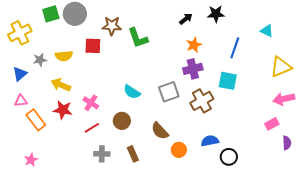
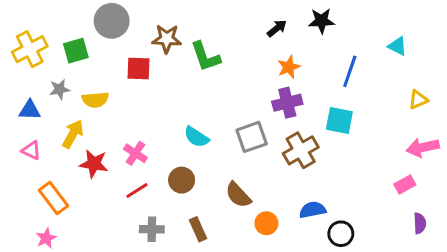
green square: (51, 14) -> (76, 51), moved
yellow semicircle: (64, 56) -> (95, 100), moved
yellow triangle: (281, 67) -> (418, 100), size x0.6
blue triangle: (20, 74) -> (30, 110), turned 42
yellow arrow: (61, 85) -> (73, 134), moved, turned 96
pink triangle: (21, 101) -> (31, 150), turned 32
orange rectangle: (36, 120) -> (54, 198), moved
purple semicircle: (287, 143) -> (420, 223), moved

